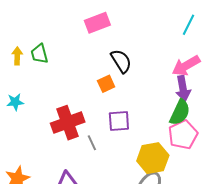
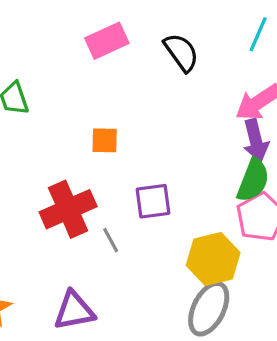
black semicircle: (121, 61) -> (181, 52), moved
orange square: (106, 84) -> (105, 140), moved, turned 30

